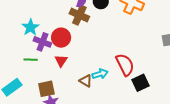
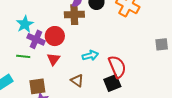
brown cross: (79, 15) -> (74, 15), turned -30
cyan arrow: (100, 74) -> (90, 56), moved
black square: (140, 83) -> (112, 83), moved

